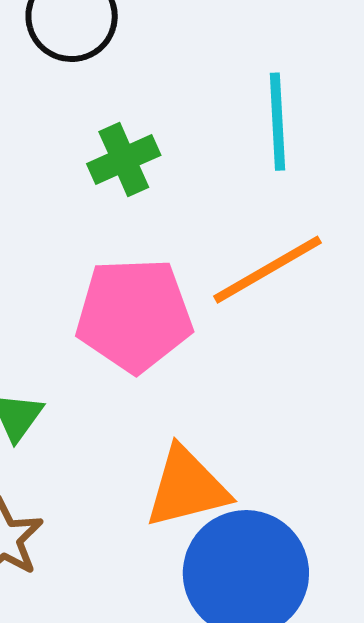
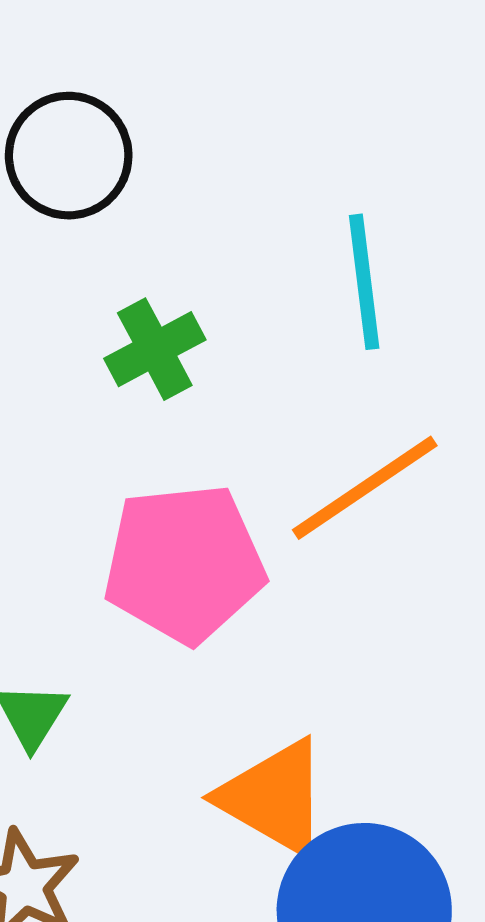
orange triangle: (187, 487) -> (274, 797), turned 48

